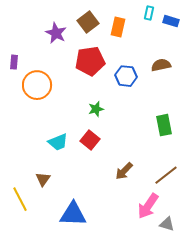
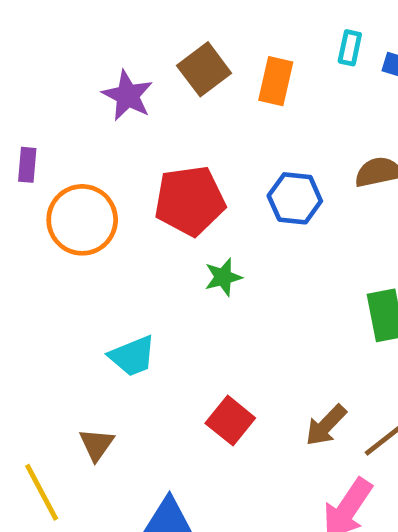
red pentagon: (90, 61) -> (190, 201), moved
red square: (90, 140) -> (230, 421), moved
brown arrow: (124, 171) -> (326, 425), moved

